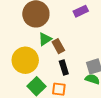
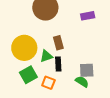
green triangle: (45, 39) -> (46, 56), moved

